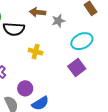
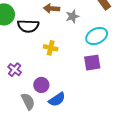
purple square: (77, 68) -> (92, 63), turned 30

